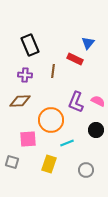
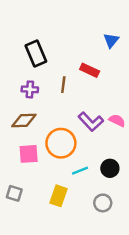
blue triangle: (88, 43) -> (111, 40), moved
purple L-shape: (76, 102) -> (91, 122), turned -65
black circle: (96, 130) -> (110, 168), moved
pink square: (28, 139) -> (29, 154), moved

